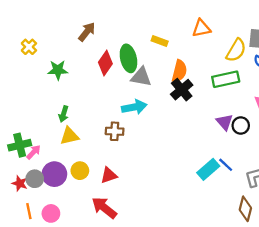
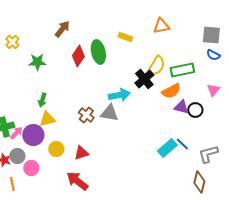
yellow semicircle: (236, 50) -> (156, 66), moved
orange semicircle: (179, 71) -> (171, 91), moved, turned 48
gray triangle: (141, 77) -> (109, 113), moved
cyan arrow: (134, 107) -> (119, 95), moved
purple triangle: (225, 122) -> (181, 107), turned -35
brown cross: (115, 131) -> (86, 115), turned 35
purple circle: (54, 174) -> (33, 135), moved
pink circle: (51, 213) -> (31, 168), moved

